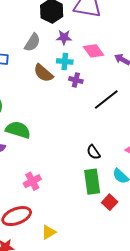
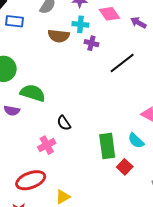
brown semicircle: (43, 73) -> (59, 36), turned -35
black semicircle: (93, 152) -> (64, 123), moved

